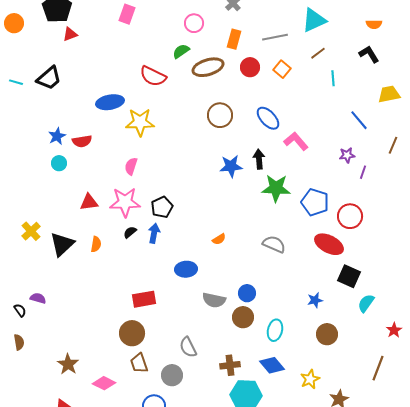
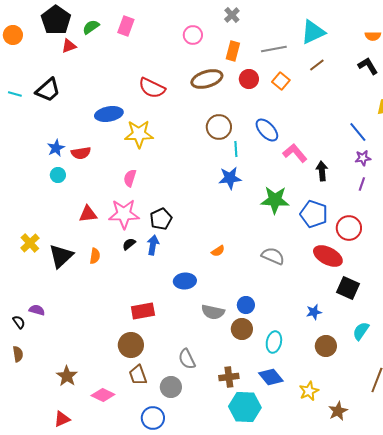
green semicircle: (181, 51) -> (91, 27), moved
cyan line: (333, 78) -> (236, 149), moved
purple star: (347, 155) -> (363, 158), moved
black arrow: (259, 159) -> (322, 171), moved
cyan semicircle: (366, 303) -> (361, 331), moved

